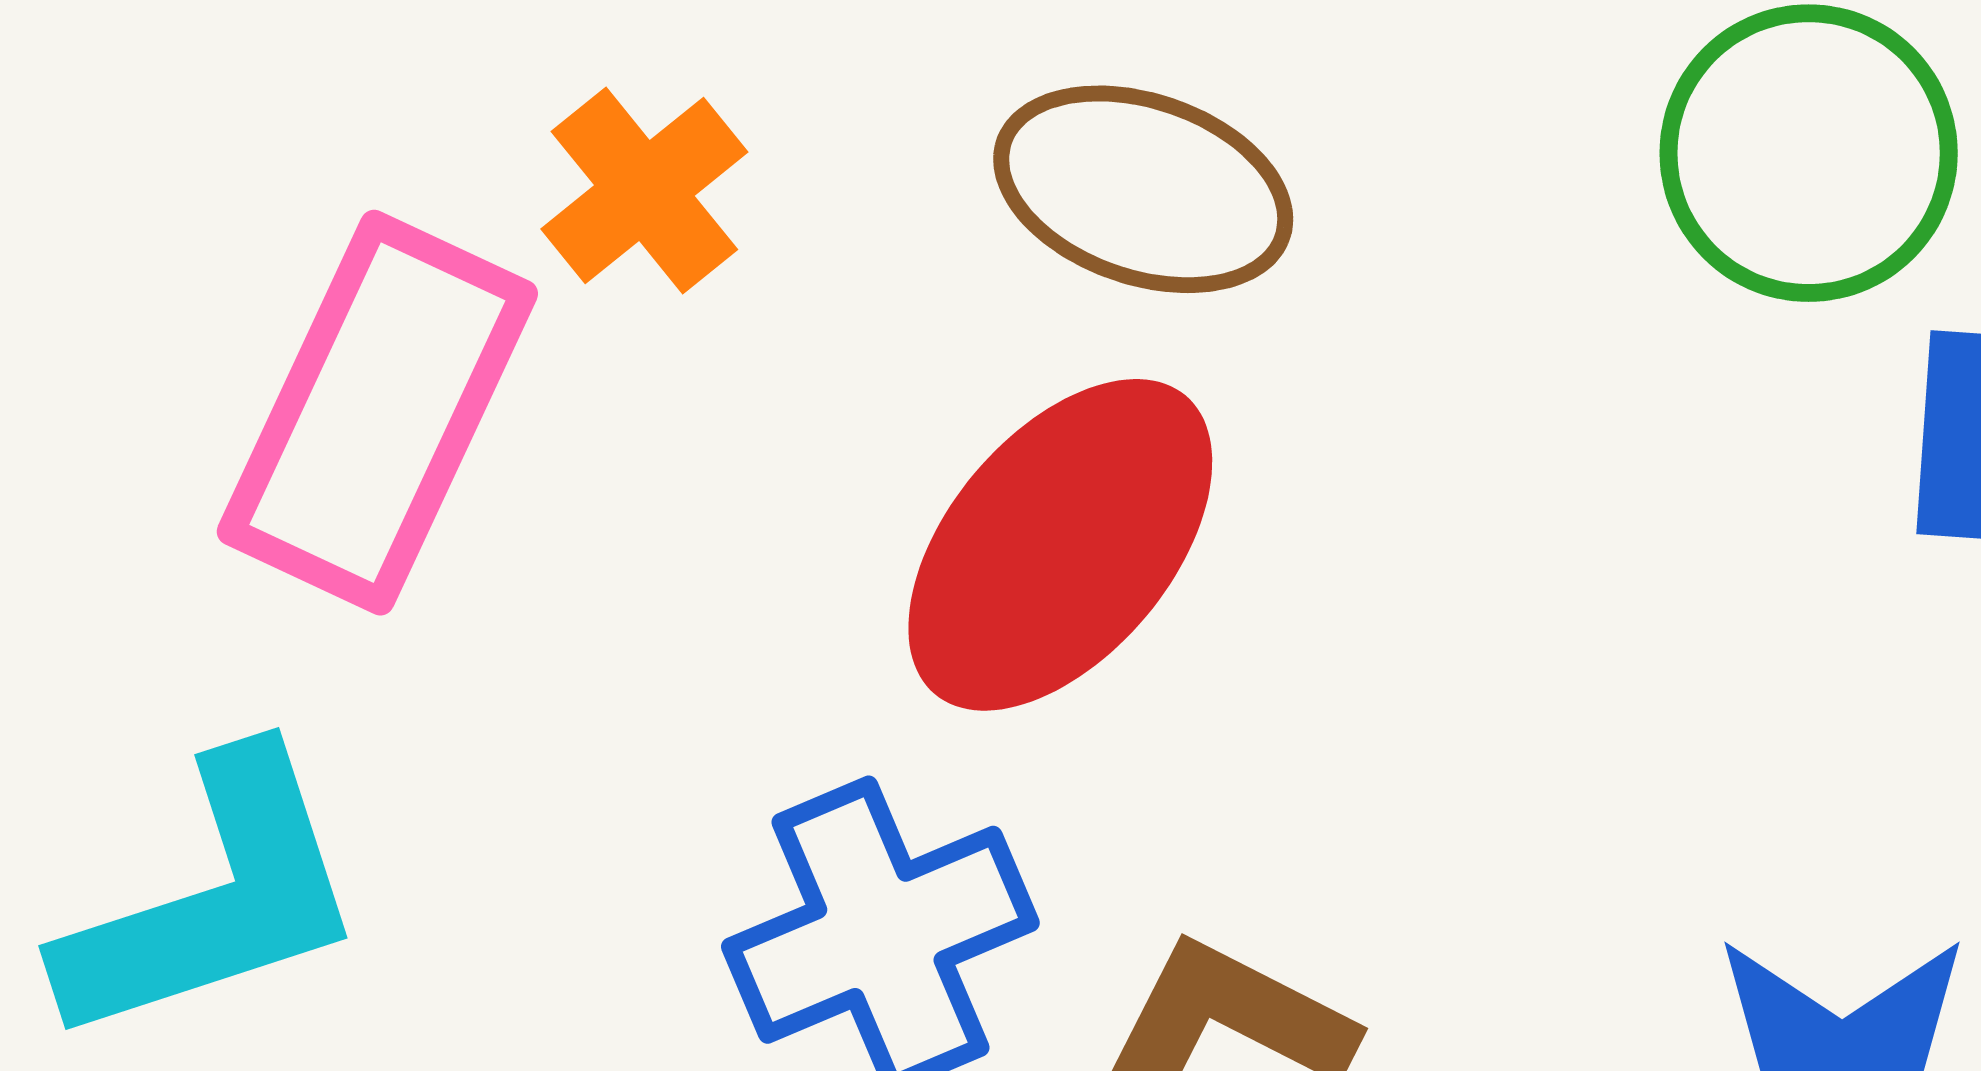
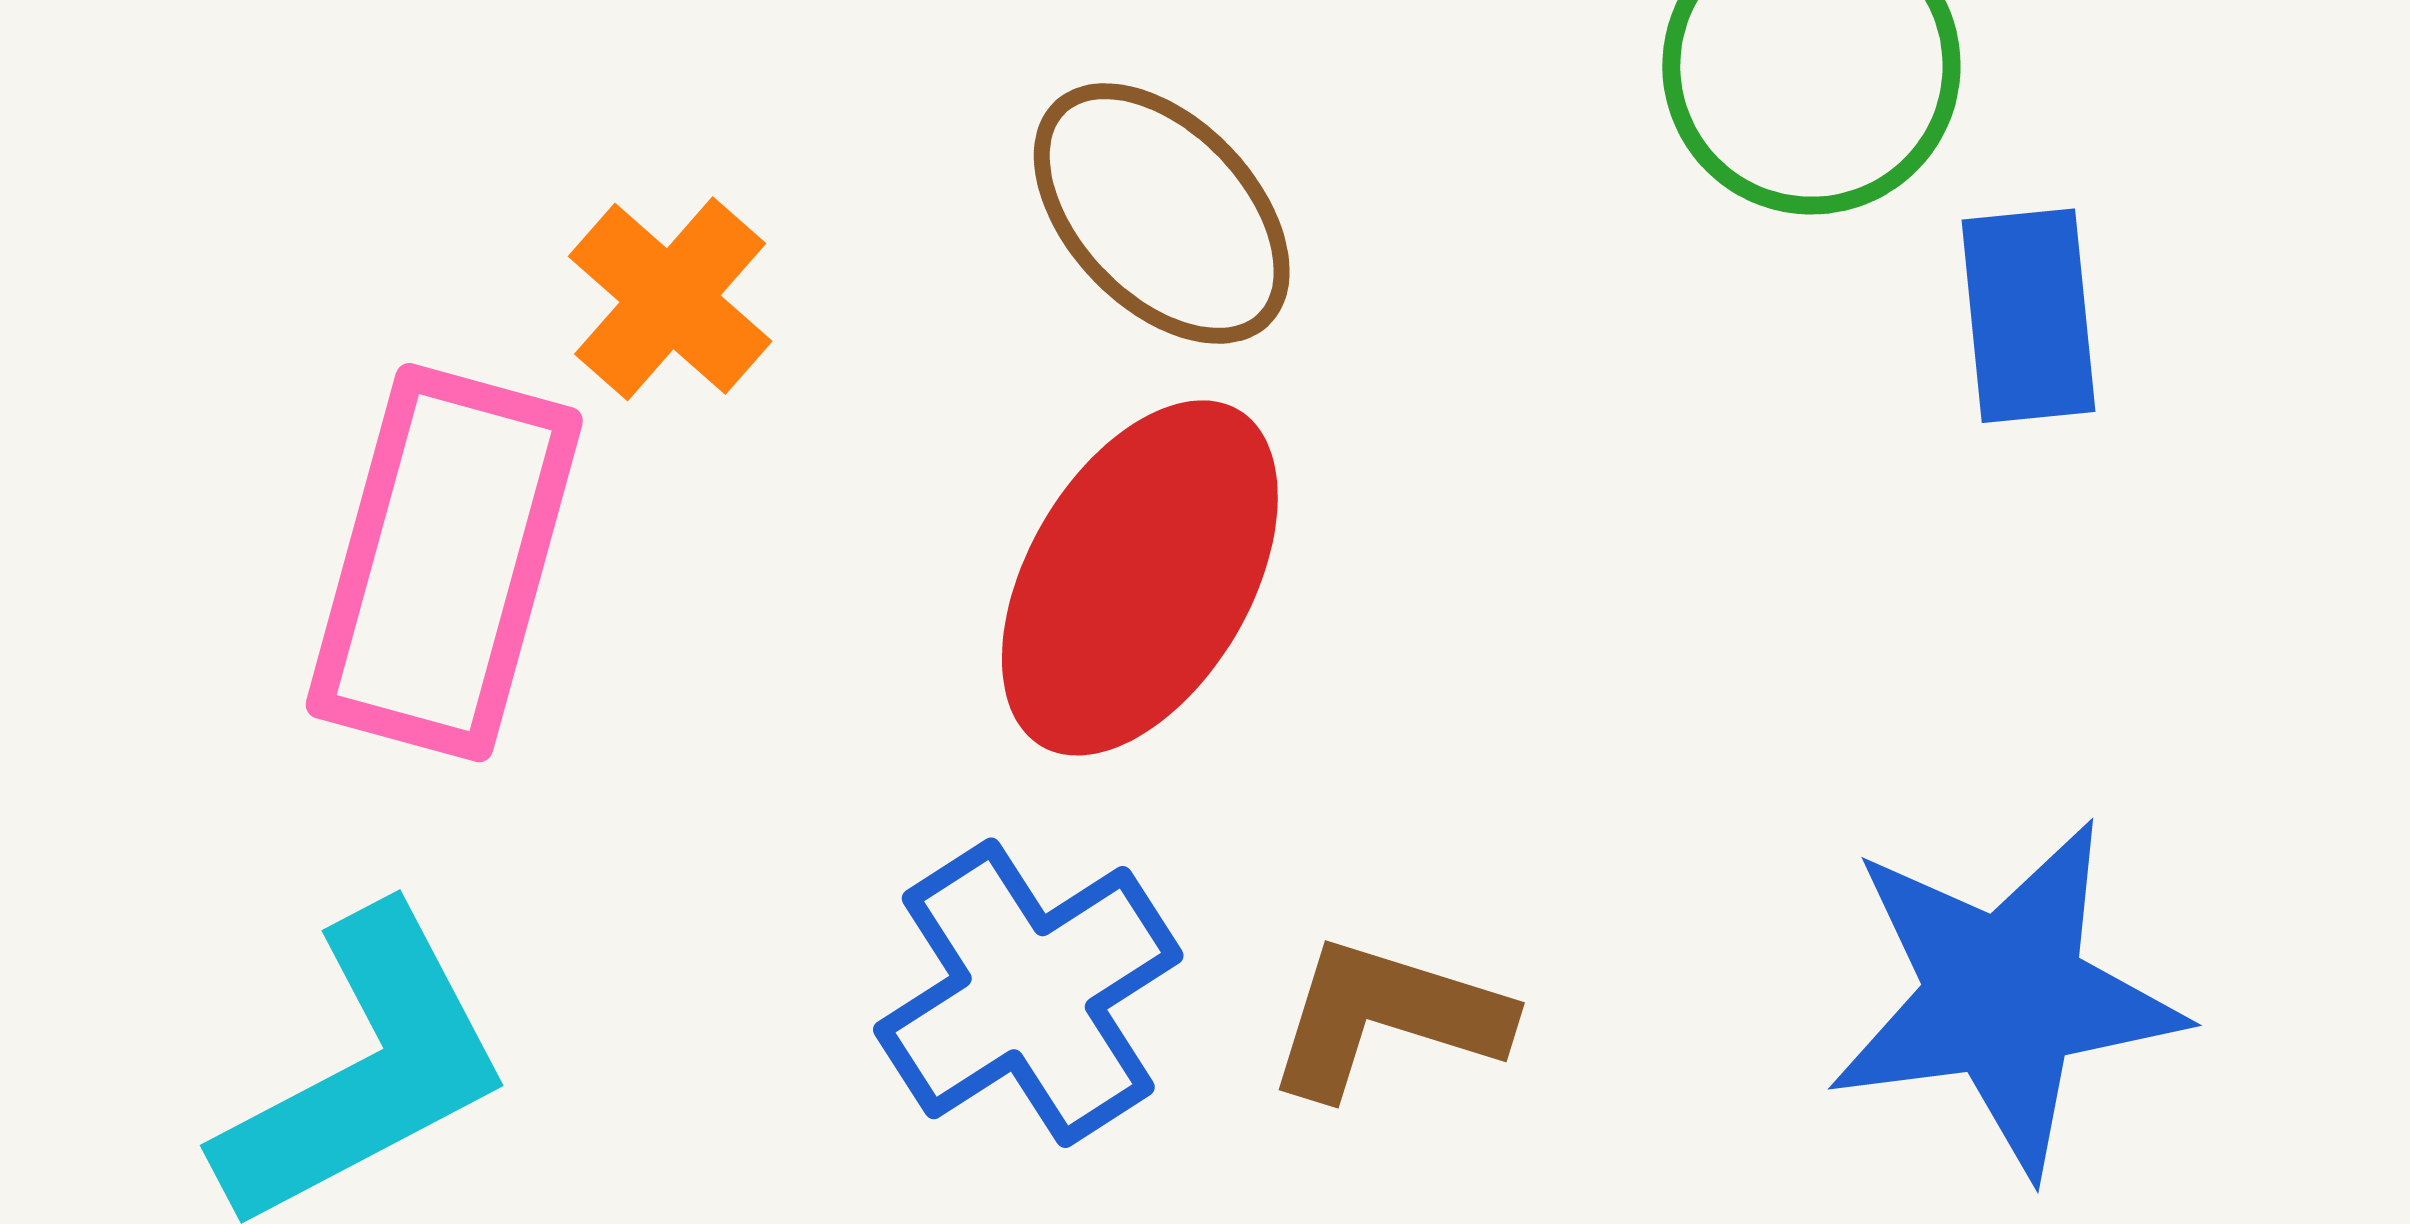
brown ellipse: (1143, 189) -> (1162, 213), turned 37

